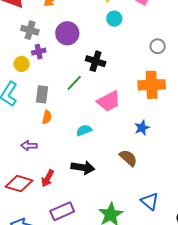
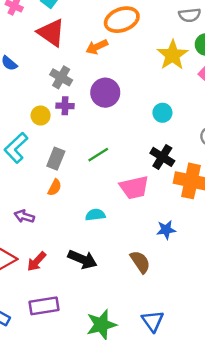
cyan circle: (114, 19) -> (162, 113), moved
black cross: (96, 61) -> (162, 157), moved

